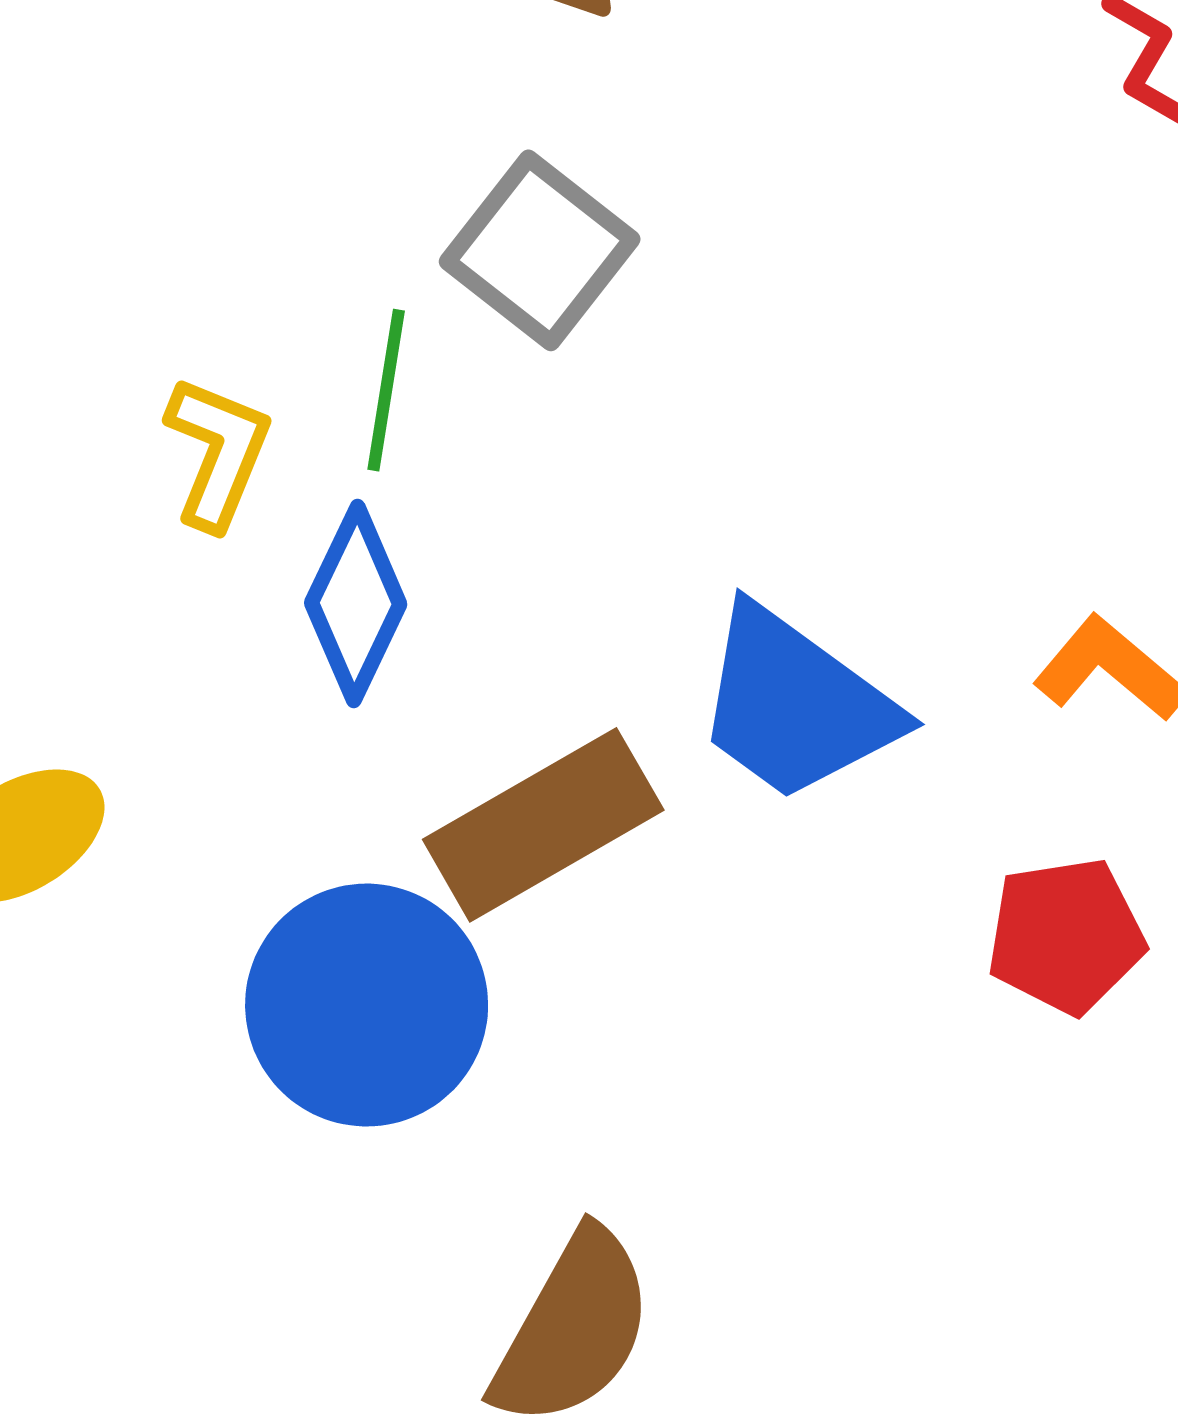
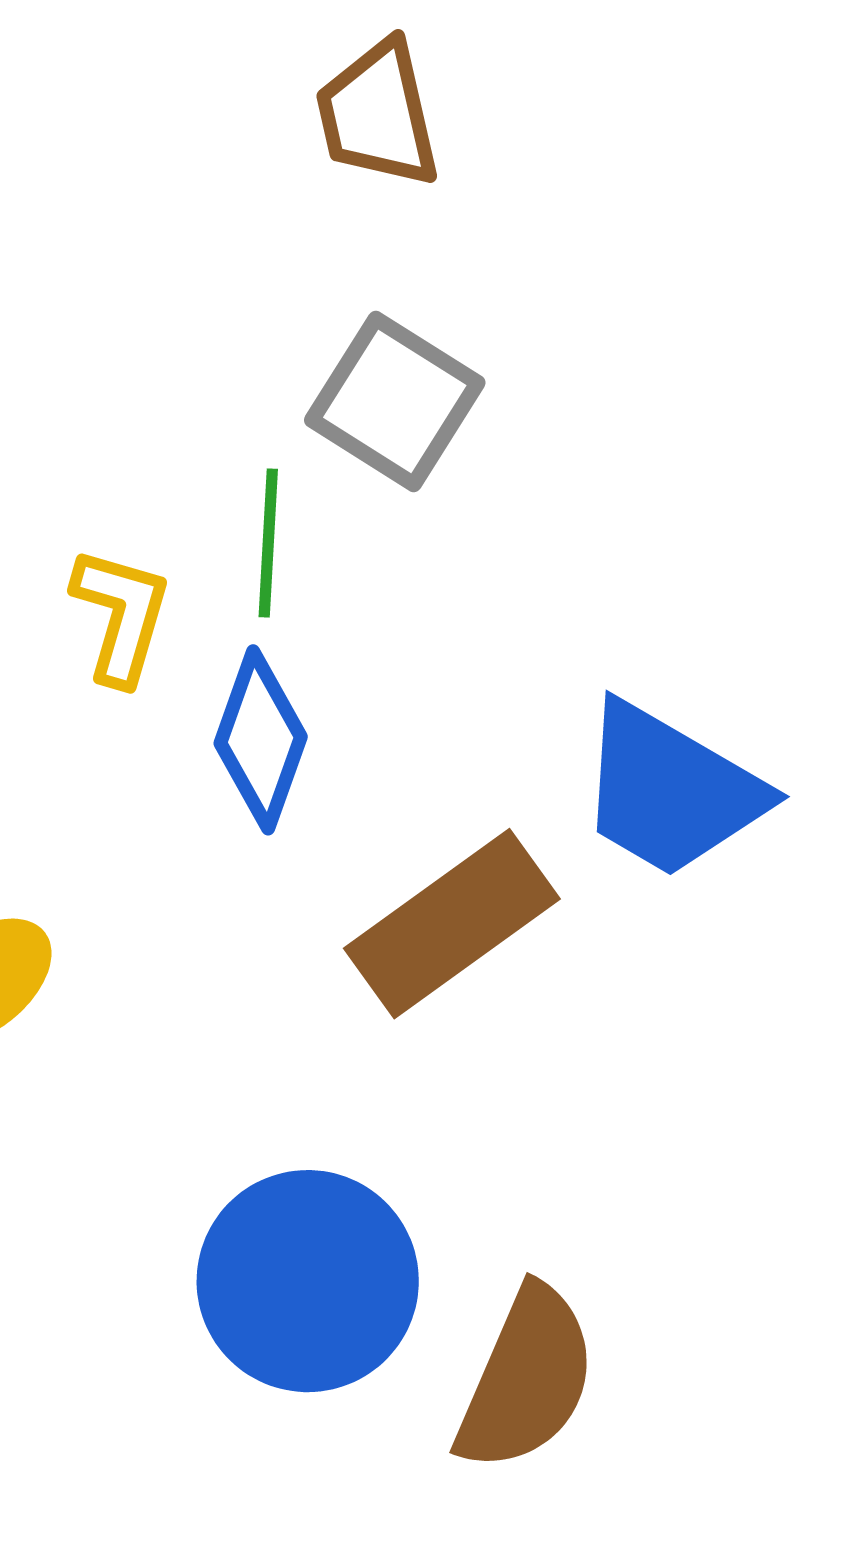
blue circle: (367, 1005) -> (308, 1281), moved

